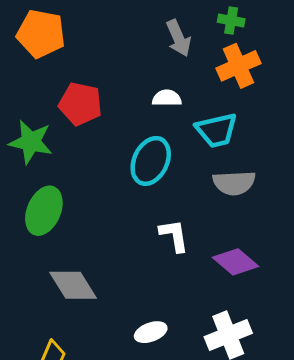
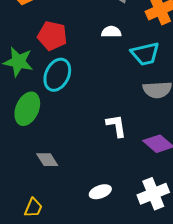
cyan ellipse: (151, 161) -> (57, 75), moved
gray diamond: (73, 285) -> (47, 160), size x0.7

